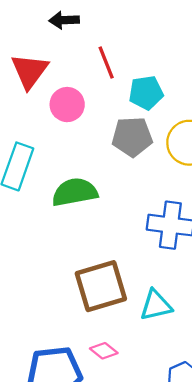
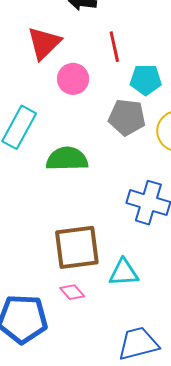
pink diamond: (104, 351) -> (72, 292), moved

